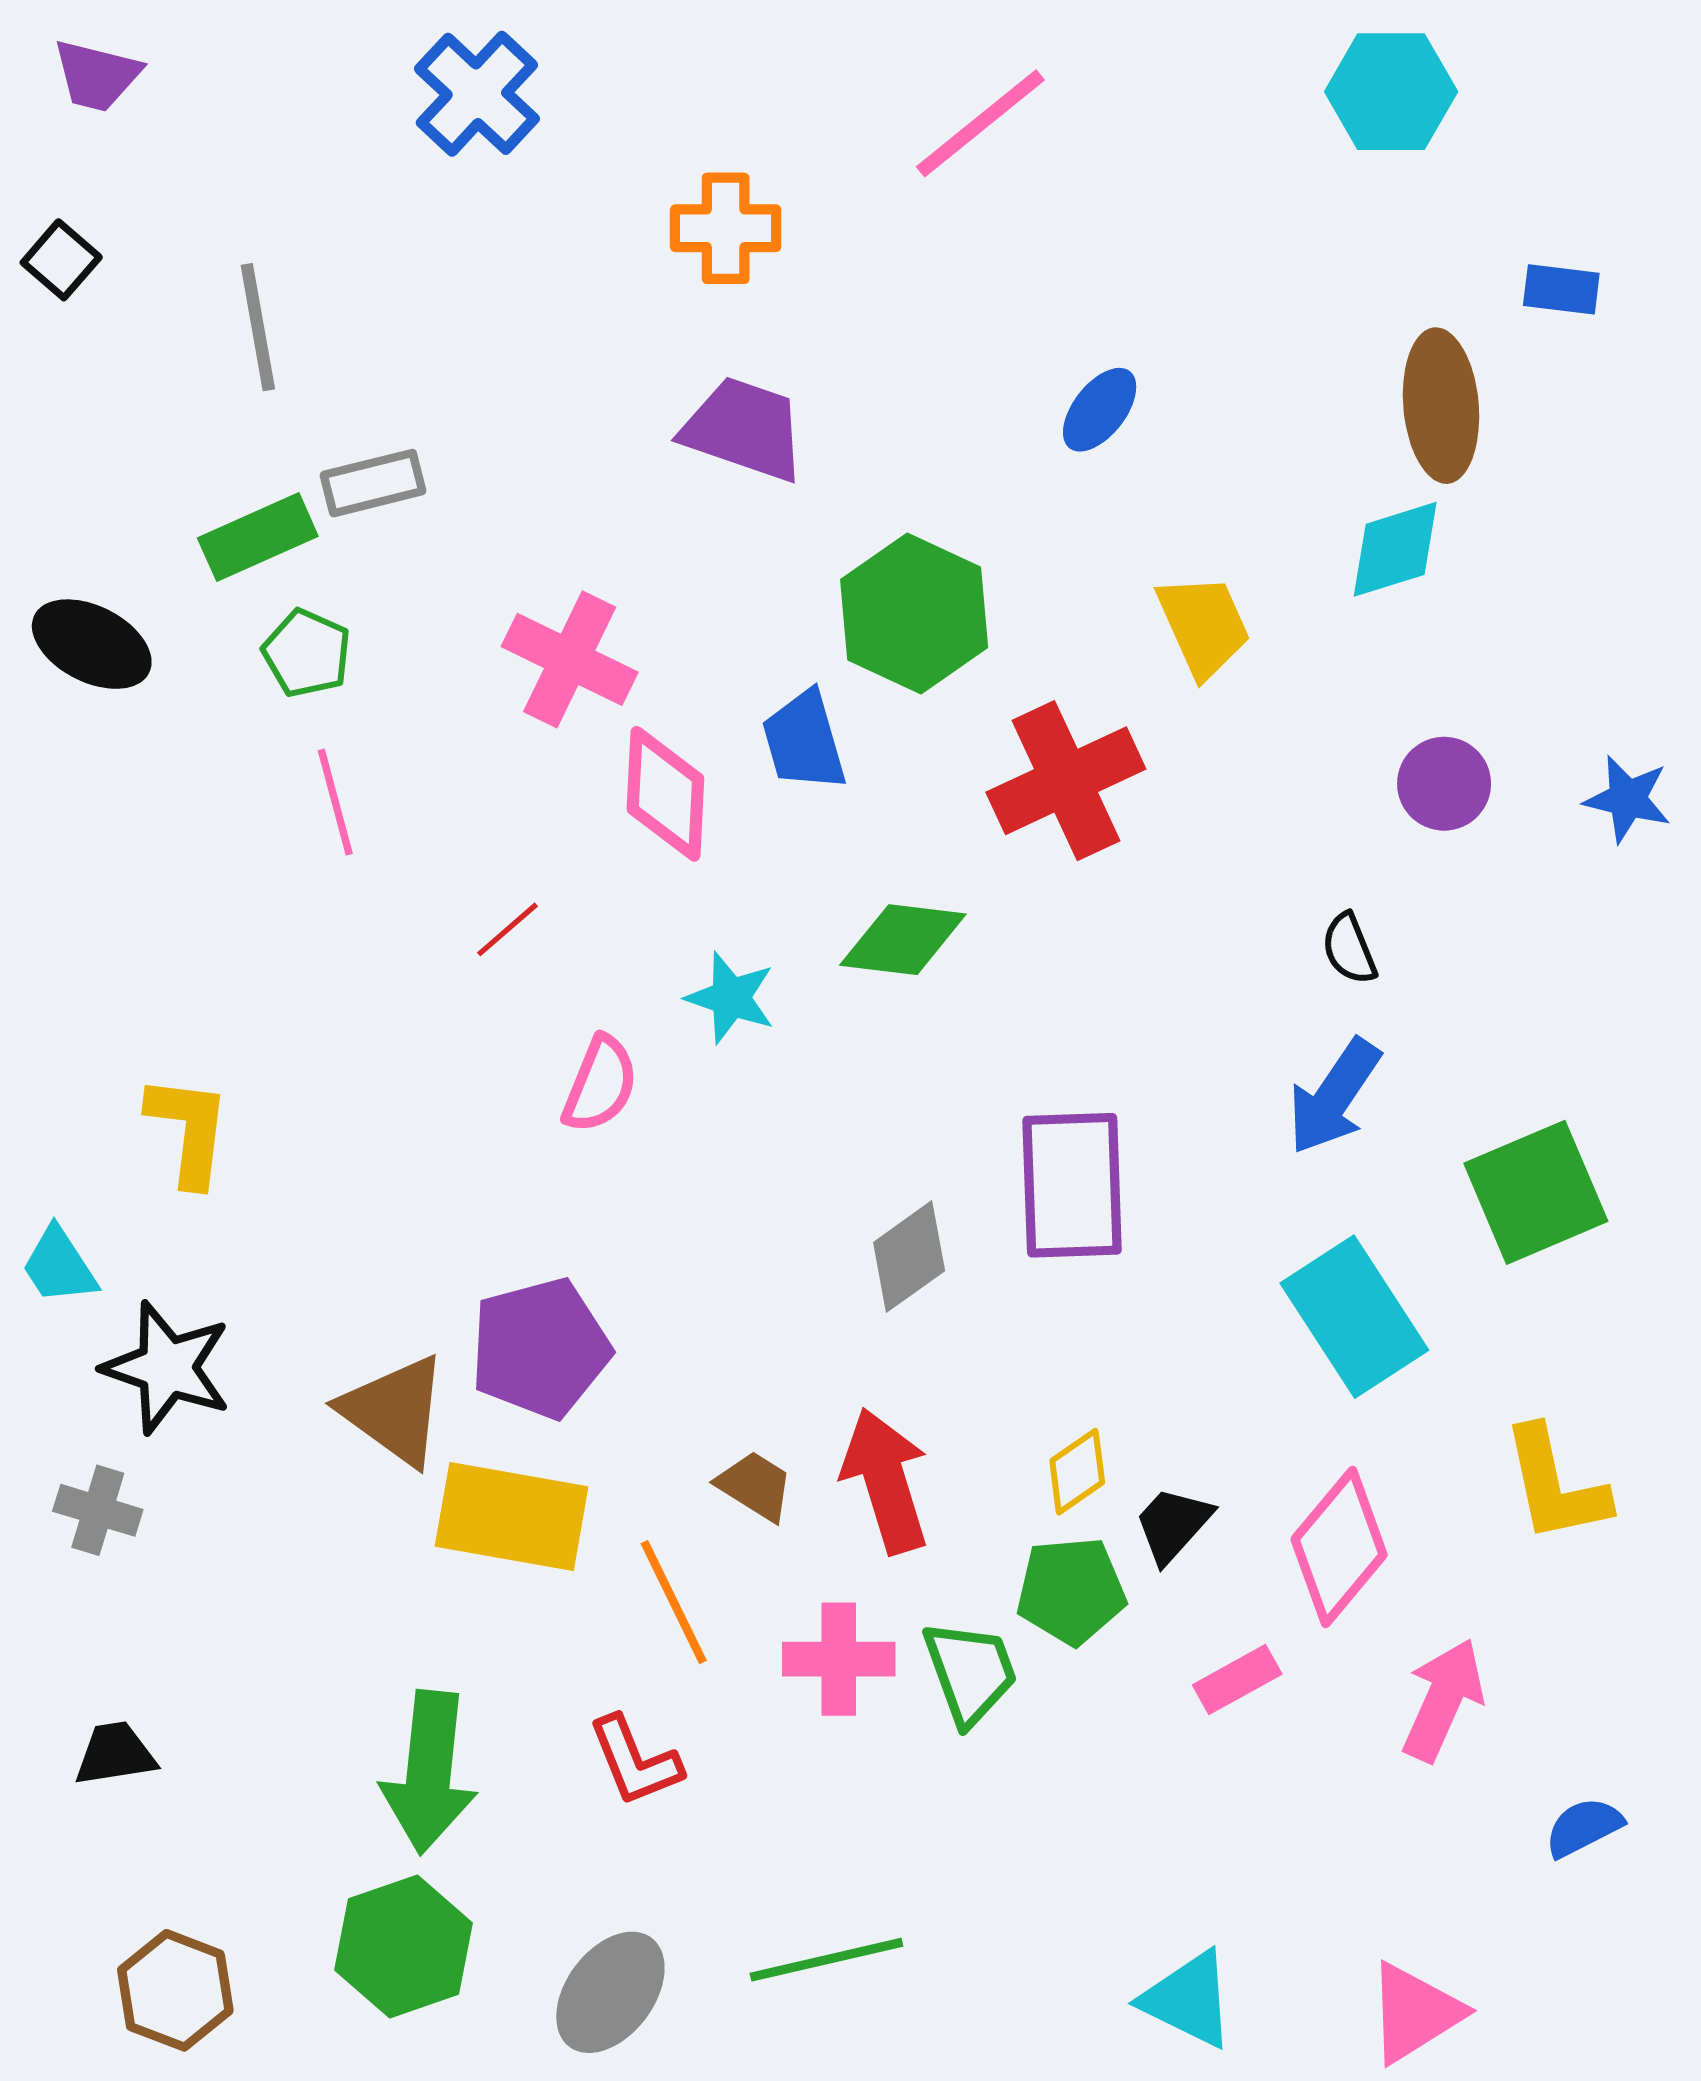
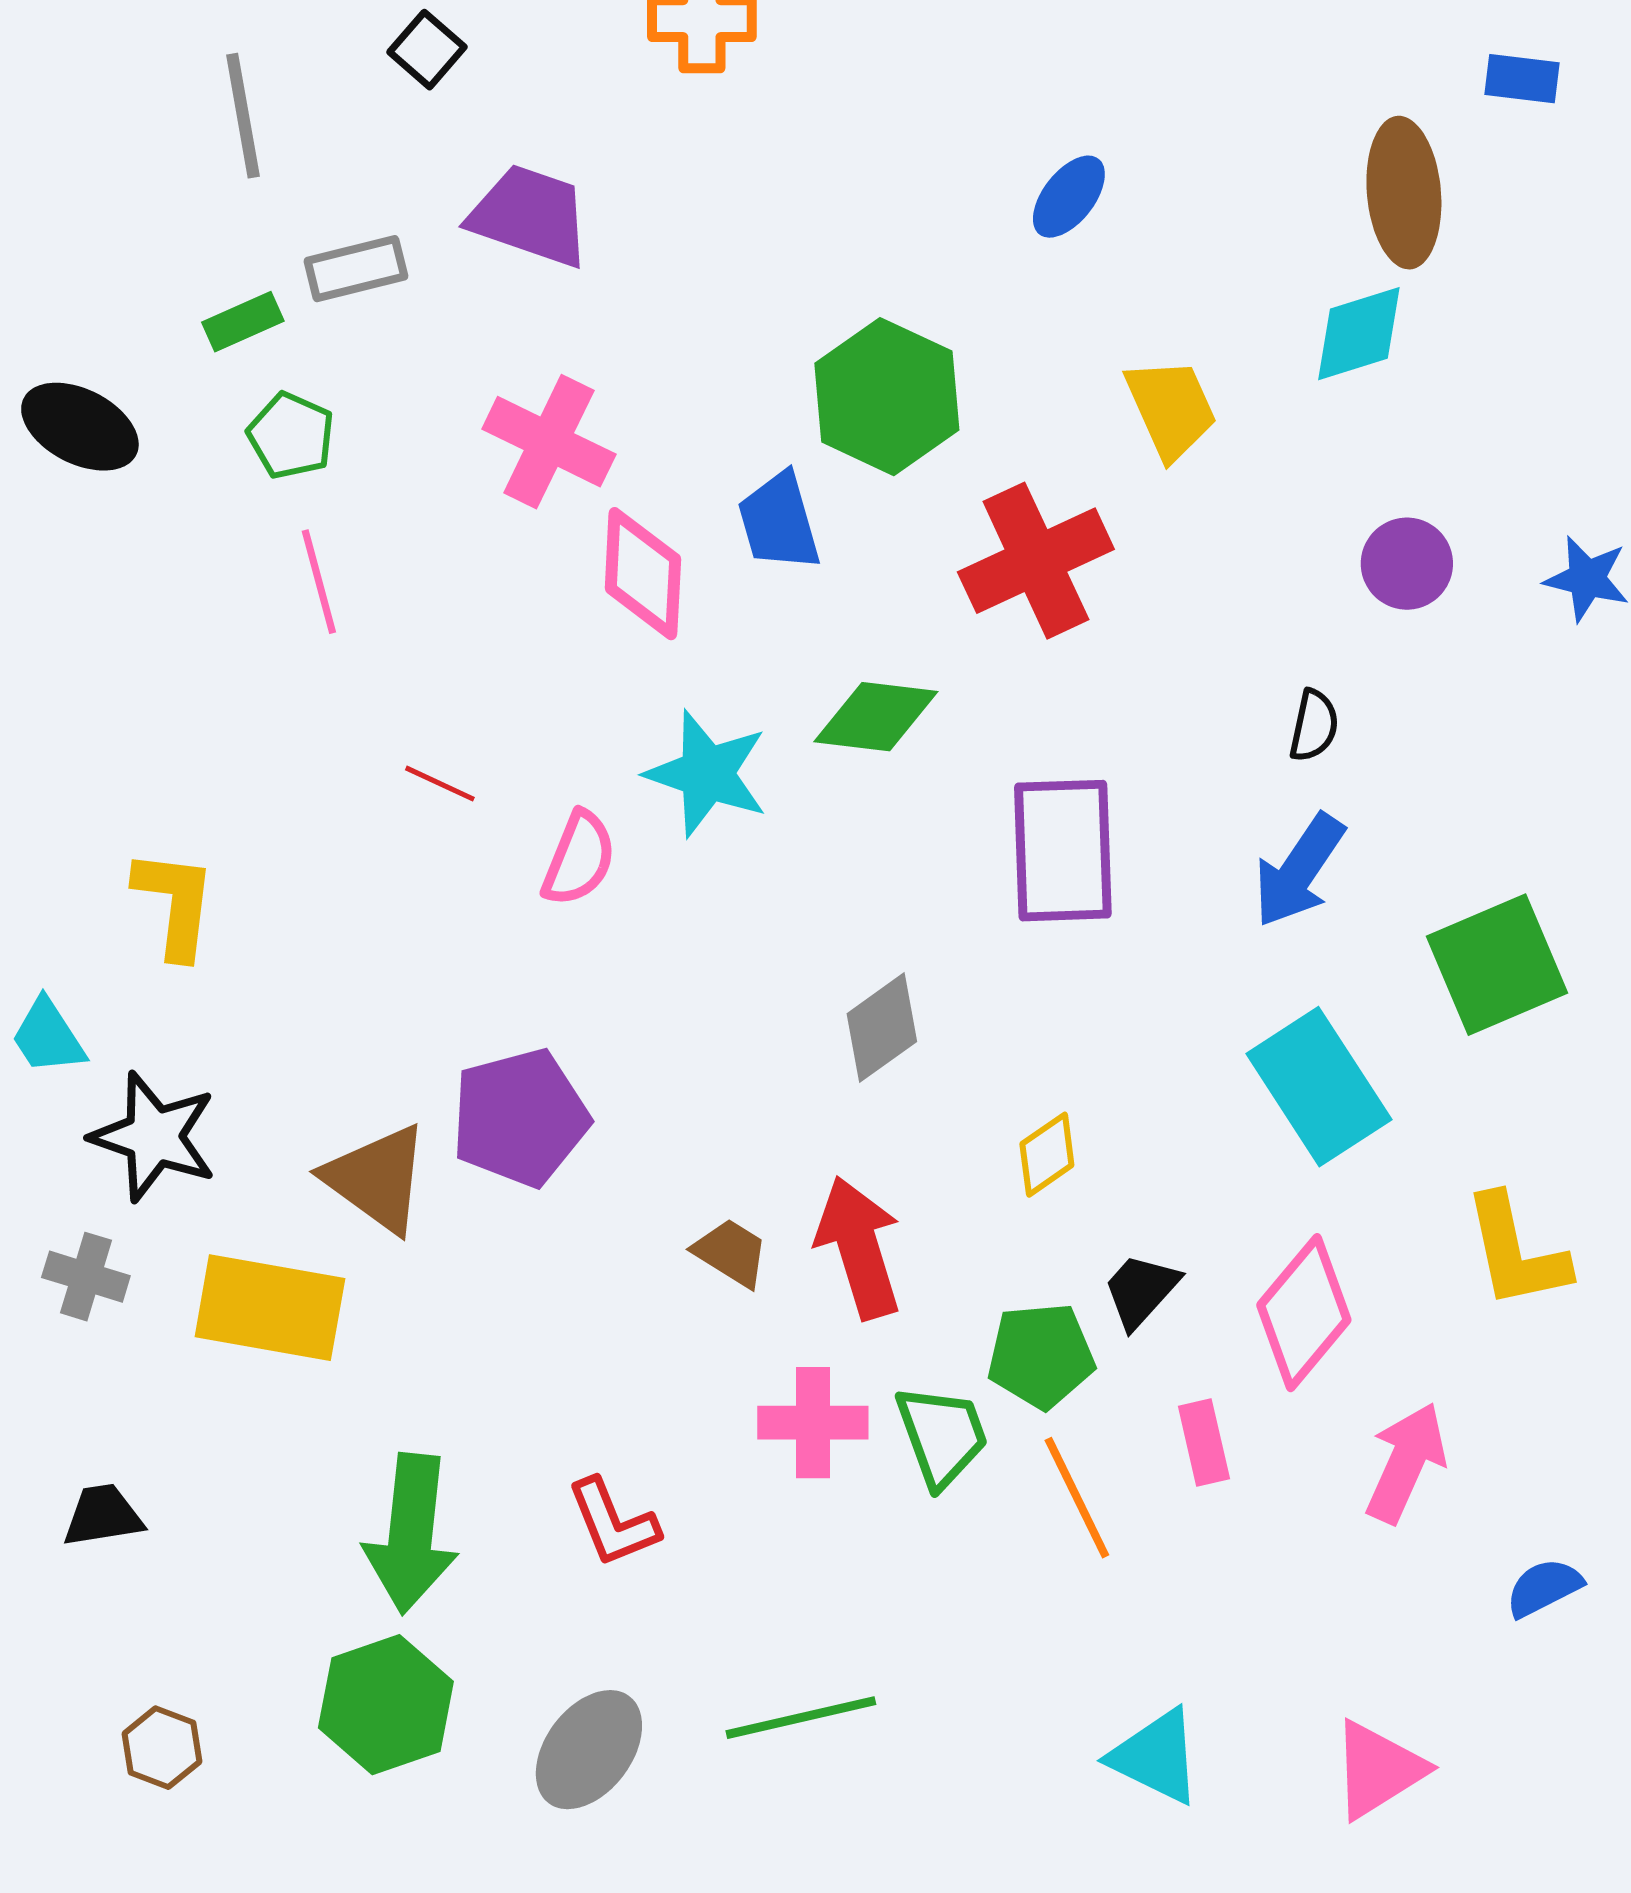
black square: (61, 260) -> (427, 50), moved
purple trapezoid: (744, 429) -> (530, 216), moved
green rectangle: (258, 537) -> (243, 322), size x0.7
red line: (508, 929) -> (440, 784), moved, turned 66
black semicircle: (1349, 949) -> (1314, 726), turned -146
cyan star: (731, 998) -> (707, 774), size x1.4
purple rectangle: (1072, 1185) -> (1063, 851), moved
yellow diamond: (1077, 1472) -> (1047, 1155), moved
yellow rectangle: (512, 1516) -> (270, 1308), moved
orange line: (674, 1602) -> (1077, 1498), moved
pink rectangle: (1237, 1679) -> (1204, 1443), turned -74
brown hexagon: (175, 1990) -> (162, 1748), size x0.7

